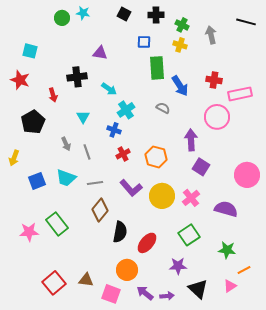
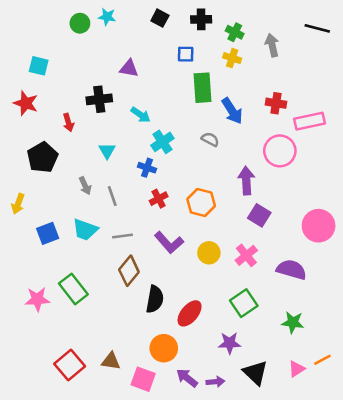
yellow circle: (162, 196) -> (209, 253), size x0.7
orange line: (244, 270) -> (322, 360), moved

